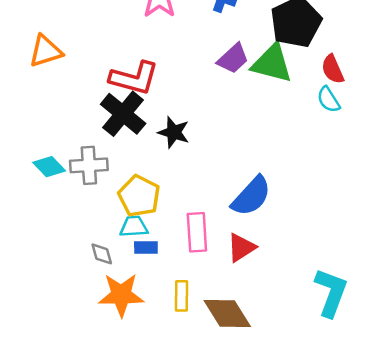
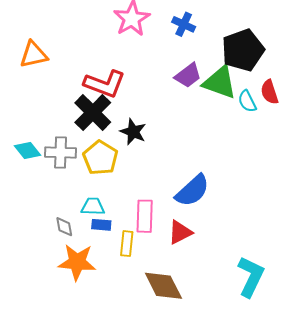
cyan semicircle: (329, 100) -> (247, 101), moved
yellow pentagon: (139, 196) -> (100, 158), moved
yellow rectangle: (182, 296) -> (127, 244), moved

